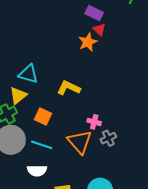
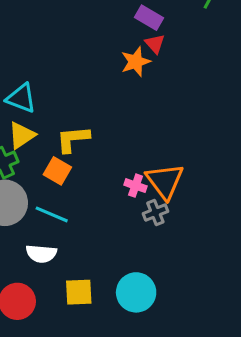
cyan triangle: (28, 74) -> (21, 98), moved
yellow L-shape: (69, 88) -> (73, 139), moved, turned -35
orange triangle: (80, 142) -> (165, 181), moved

